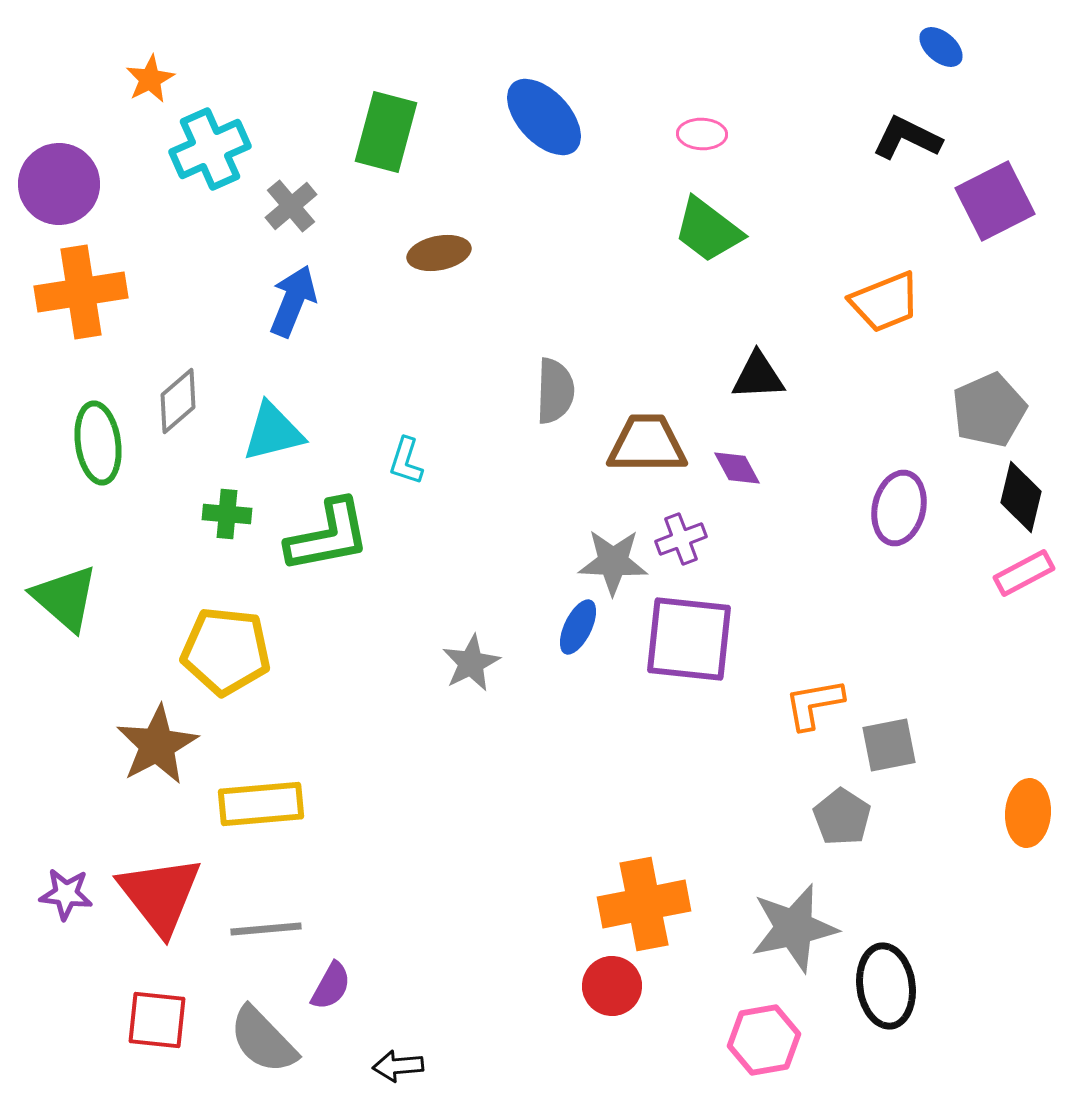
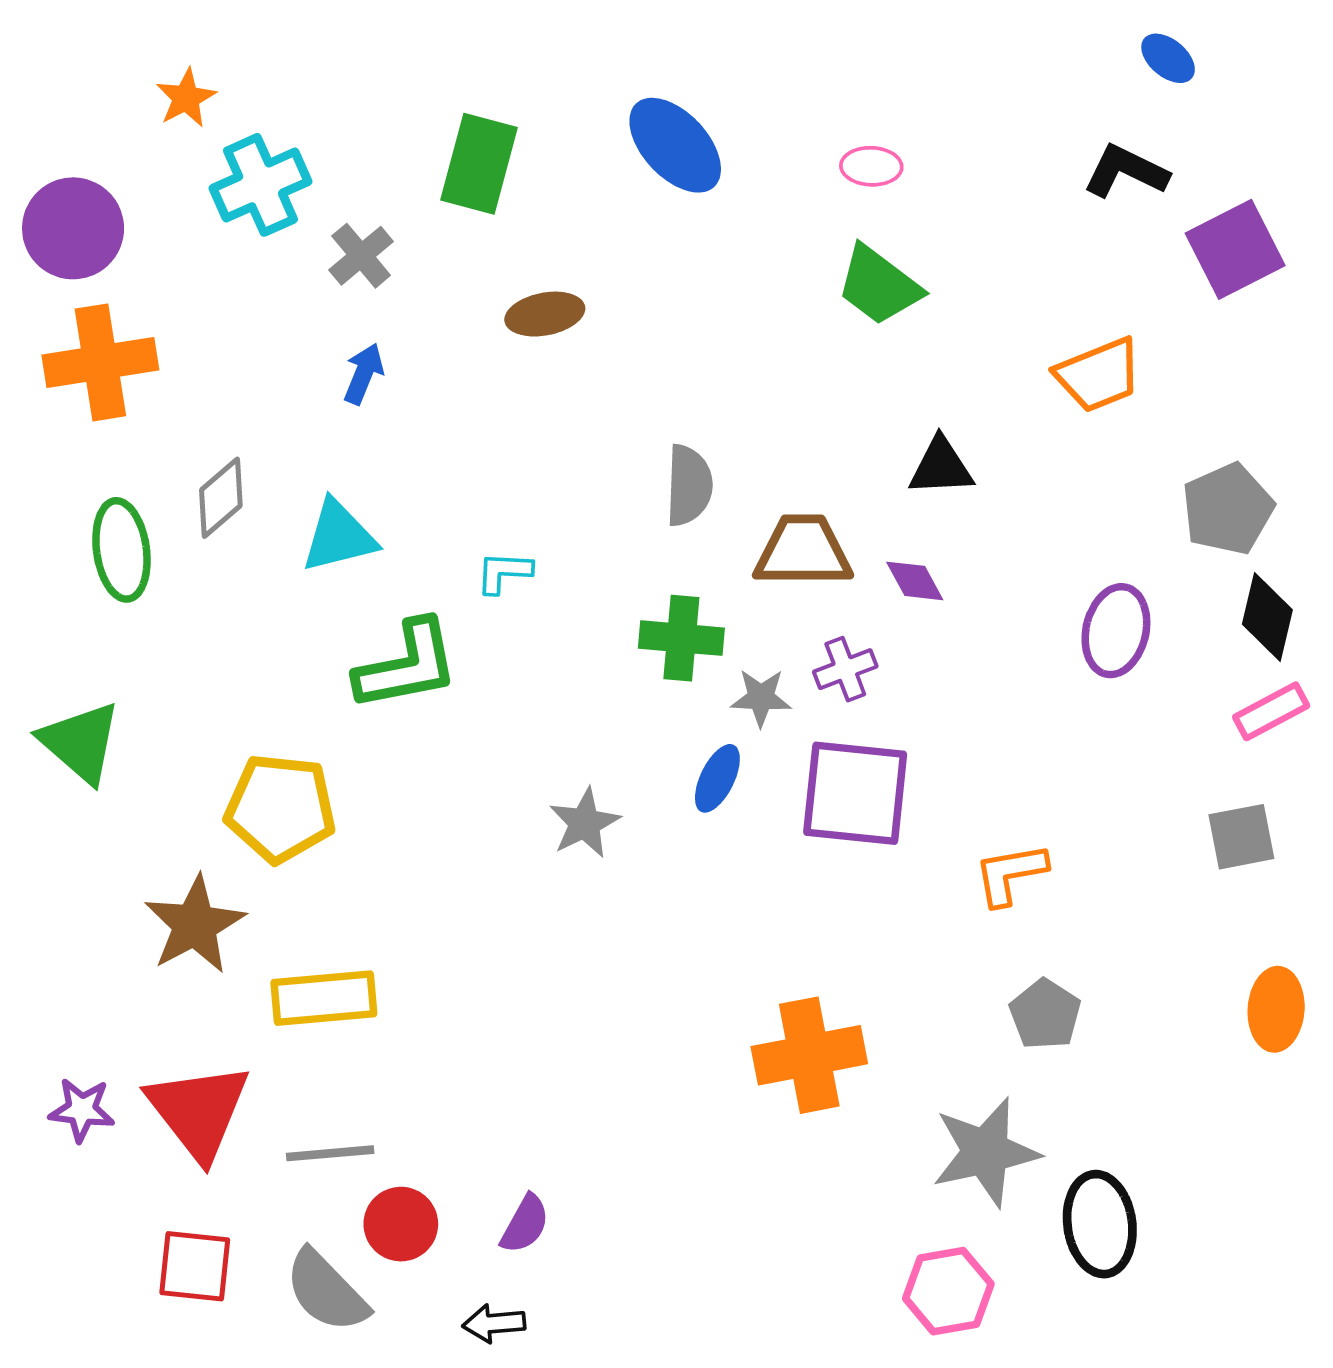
blue arrow: (293, 301) -> (364, 374), size x0.7
cyan L-shape: (406, 461) -> (504, 572), turned 75
green cross: (227, 514) -> (681, 638), moved, size x1.4
gray star: (613, 562) -> (761, 698), size x0.7
gray square: (889, 745) -> (1241, 837), moved
orange cross: (644, 904) -> (809, 1055), moved
purple semicircle: (331, 986) -> (525, 1224), moved
red circle: (612, 986) -> (401, 1224), moved

